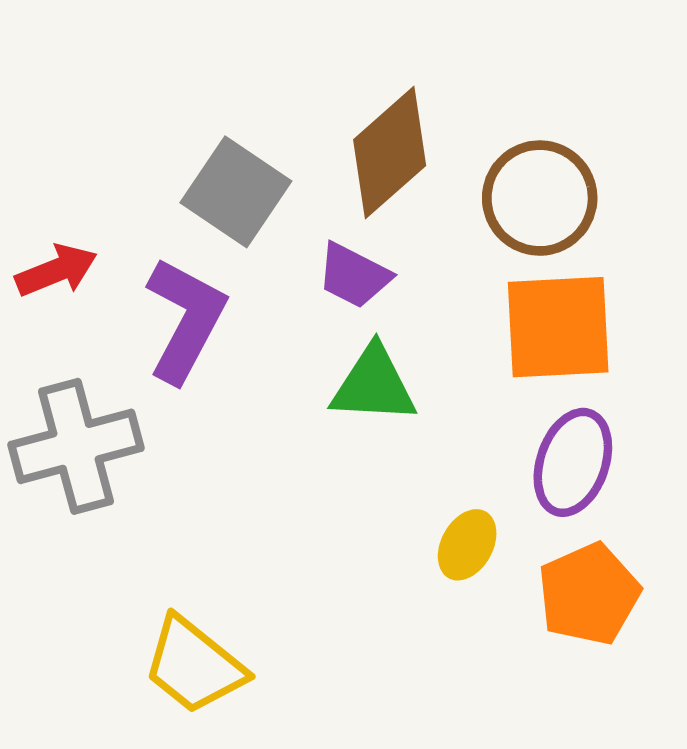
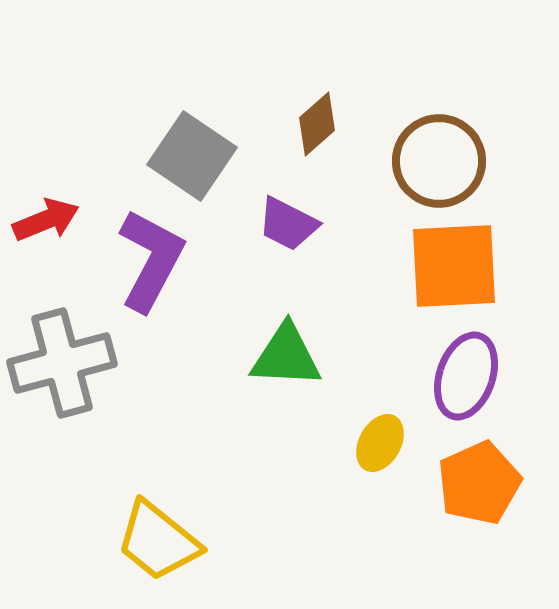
brown diamond: (390, 153) -> (317, 124), size x0.6
green triangle: (374, 385) -> (286, 356), moved

